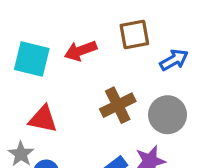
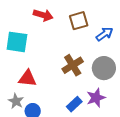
red arrow: (81, 51) -> (43, 15), moved, turned -138

